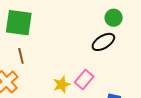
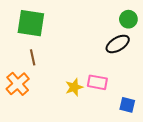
pink rectangle: (84, 79) -> (97, 82), turned 60

